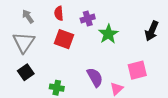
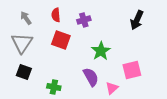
black arrow: (152, 31) -> (137, 20), moved
green star: (108, 34) -> (101, 51), moved
black square: (26, 72) -> (24, 72), turned -35

